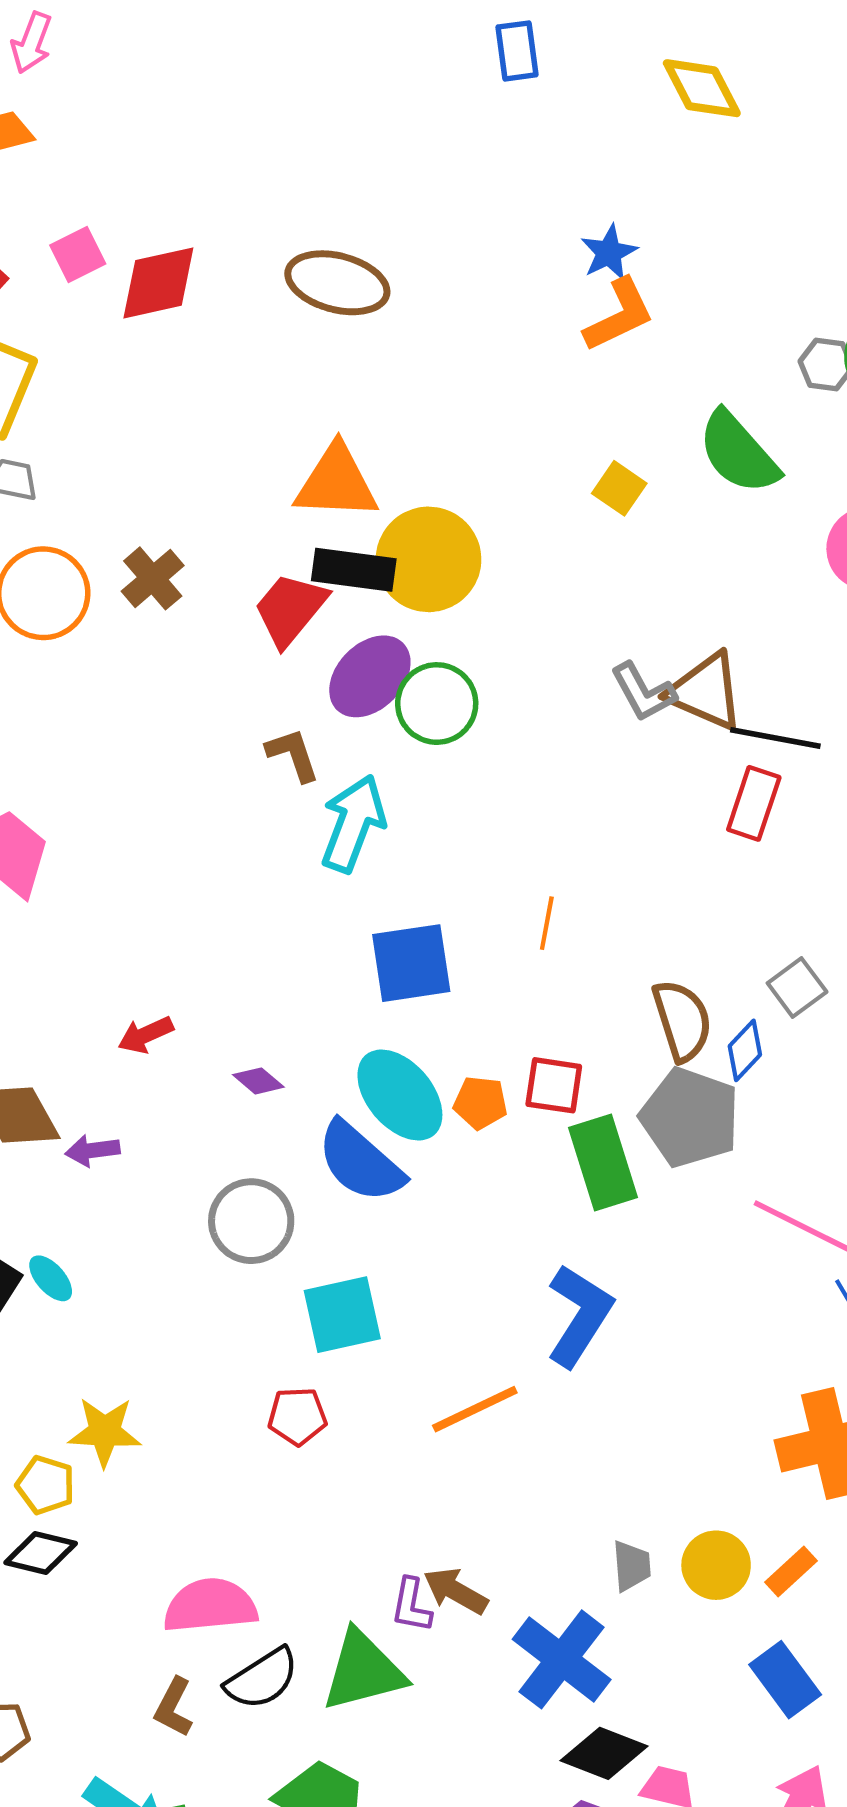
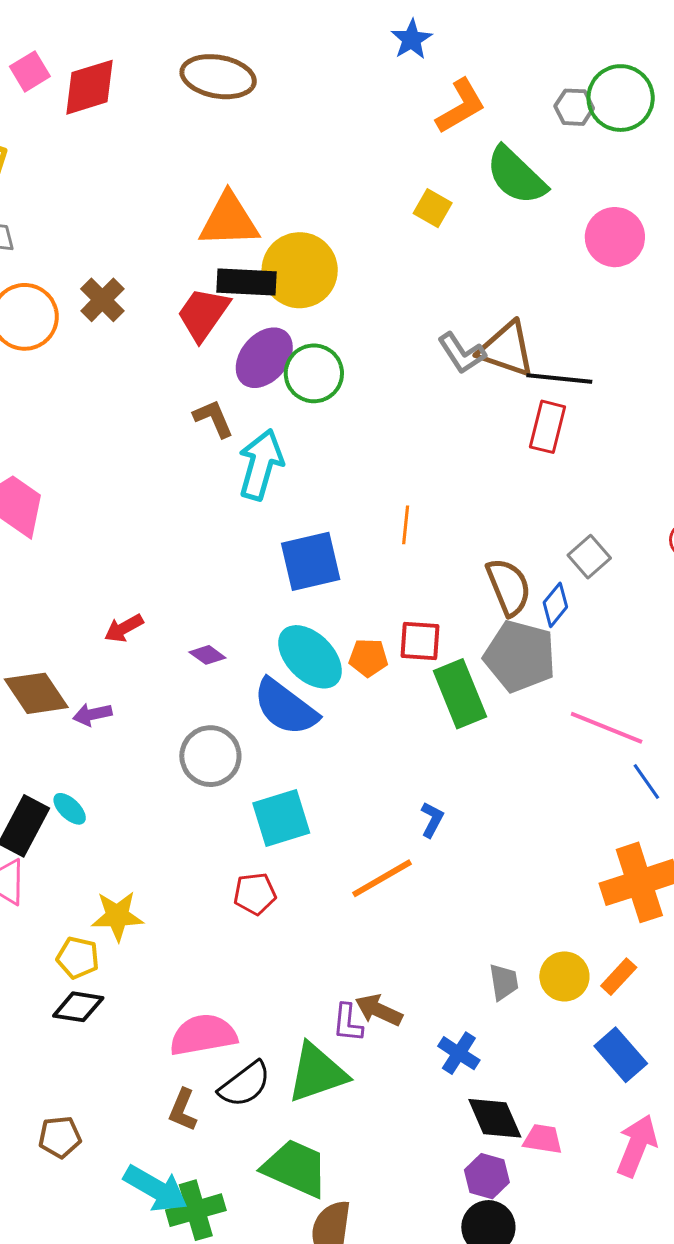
orange L-shape: (619, 315) -> (461, 106), moved
blue L-shape: (579, 1315) -> (432, 820), moved, size x0.5
blue cross: (562, 1659) -> (459, 1053), size x0.6
black diamond: (604, 1753) -> (495, 1118), turned 50

